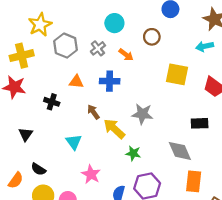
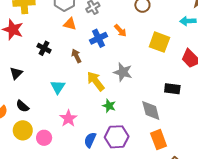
orange arrow: (126, 55) -> (120, 31), moved
blue cross: (110, 81) -> (98, 38), turned -36
orange triangle: (76, 82) -> (70, 24), moved
brown arrow: (93, 112) -> (76, 56), moved
orange rectangle: (194, 181) -> (159, 140), turned -36

